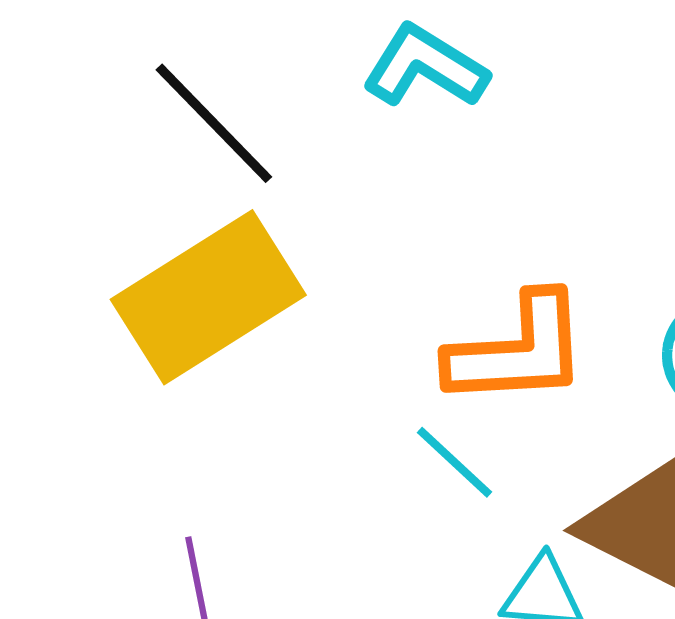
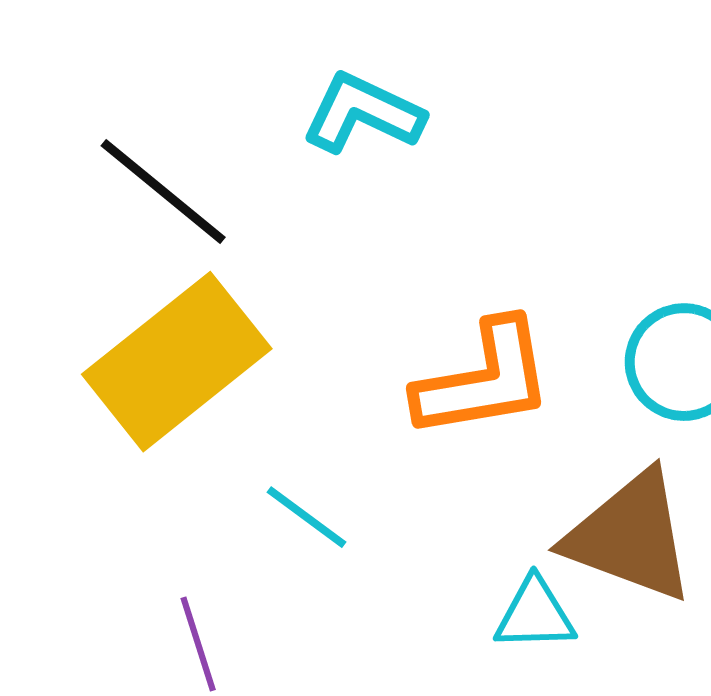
cyan line: (454, 462) -> (306, 517), moved

